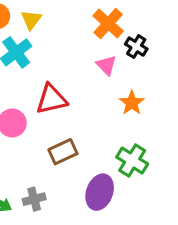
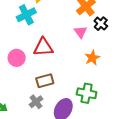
green cross: (132, 160) -> (87, 93), turned -30
gray cross: (34, 199) -> (36, 102), moved, turned -32

